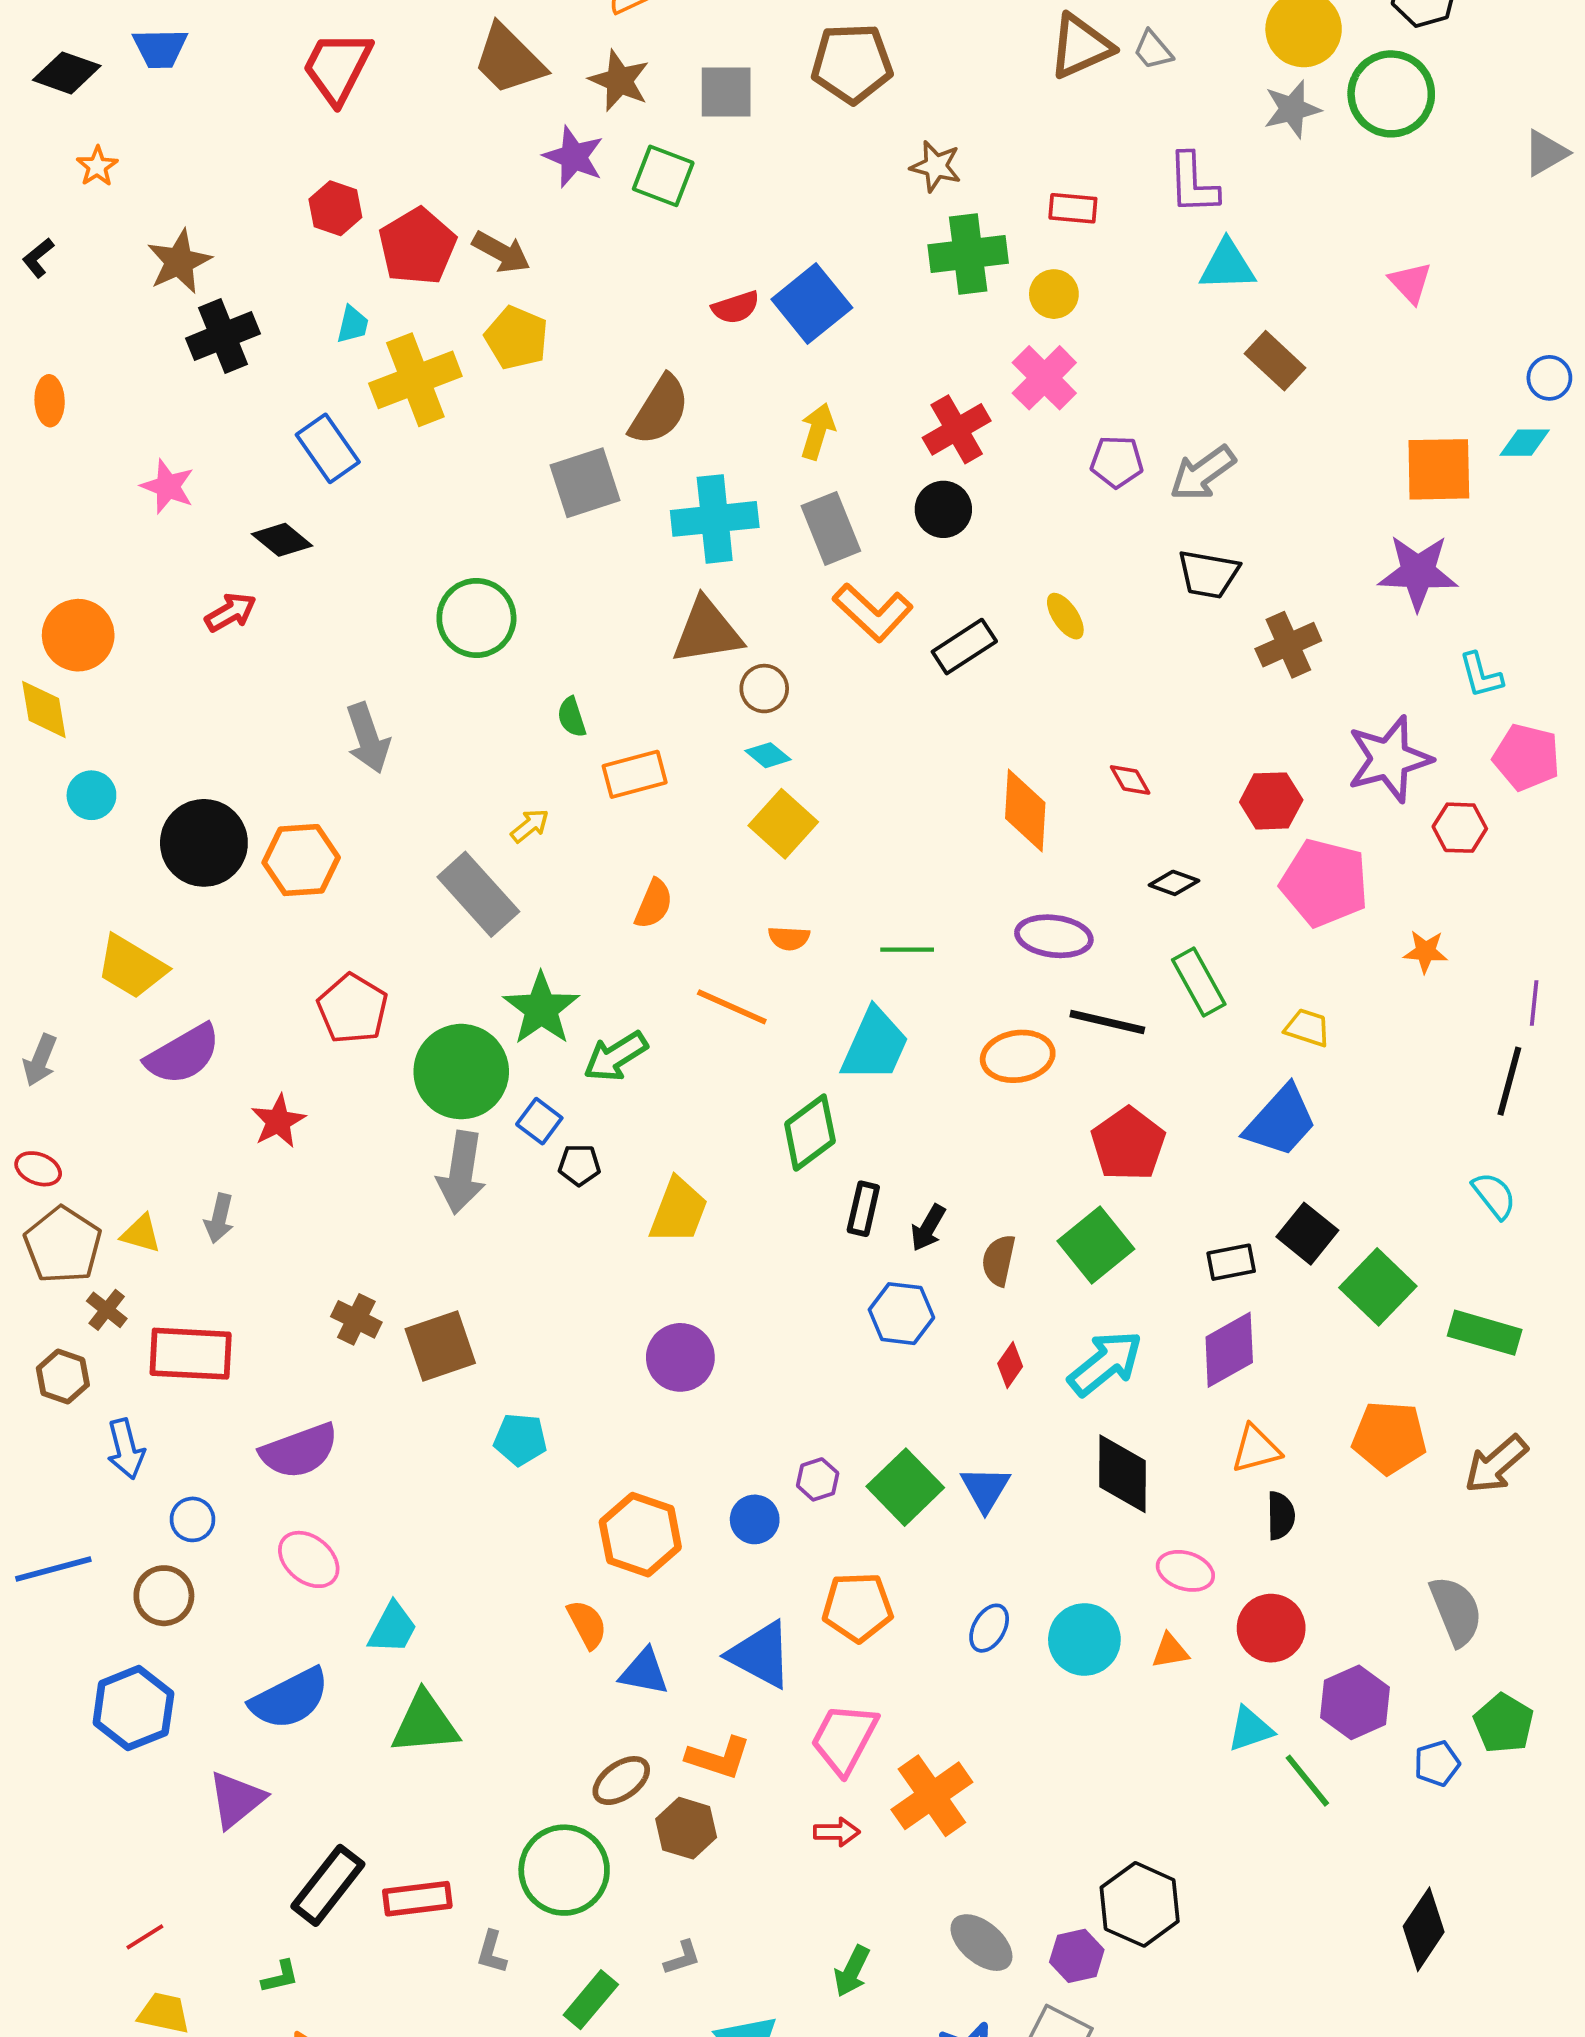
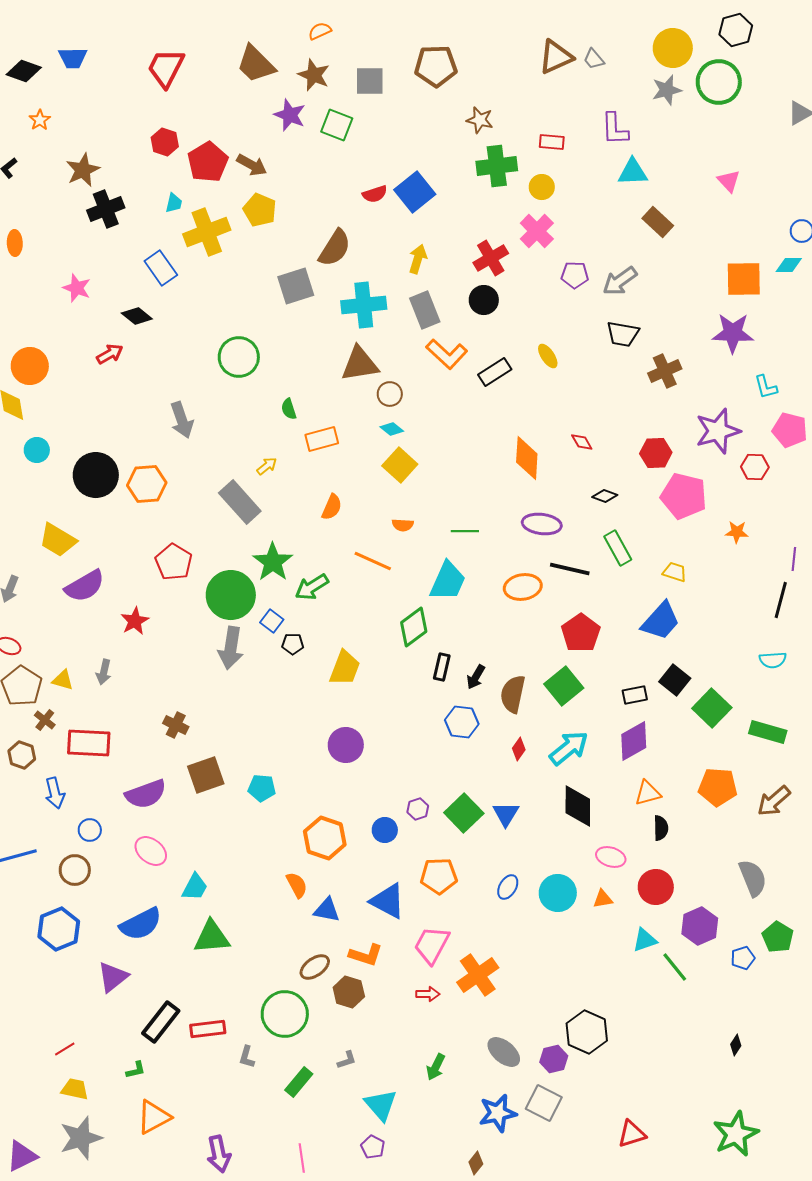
cyan semicircle: (1494, 1195) -> (773, 660), turned 124
brown semicircle: (999, 1260) -> (513, 694), size x1.4
brown square: (440, 1346) -> (206, 775), moved
black diamond: (1424, 1929) -> (736, 1045), size x0.5

